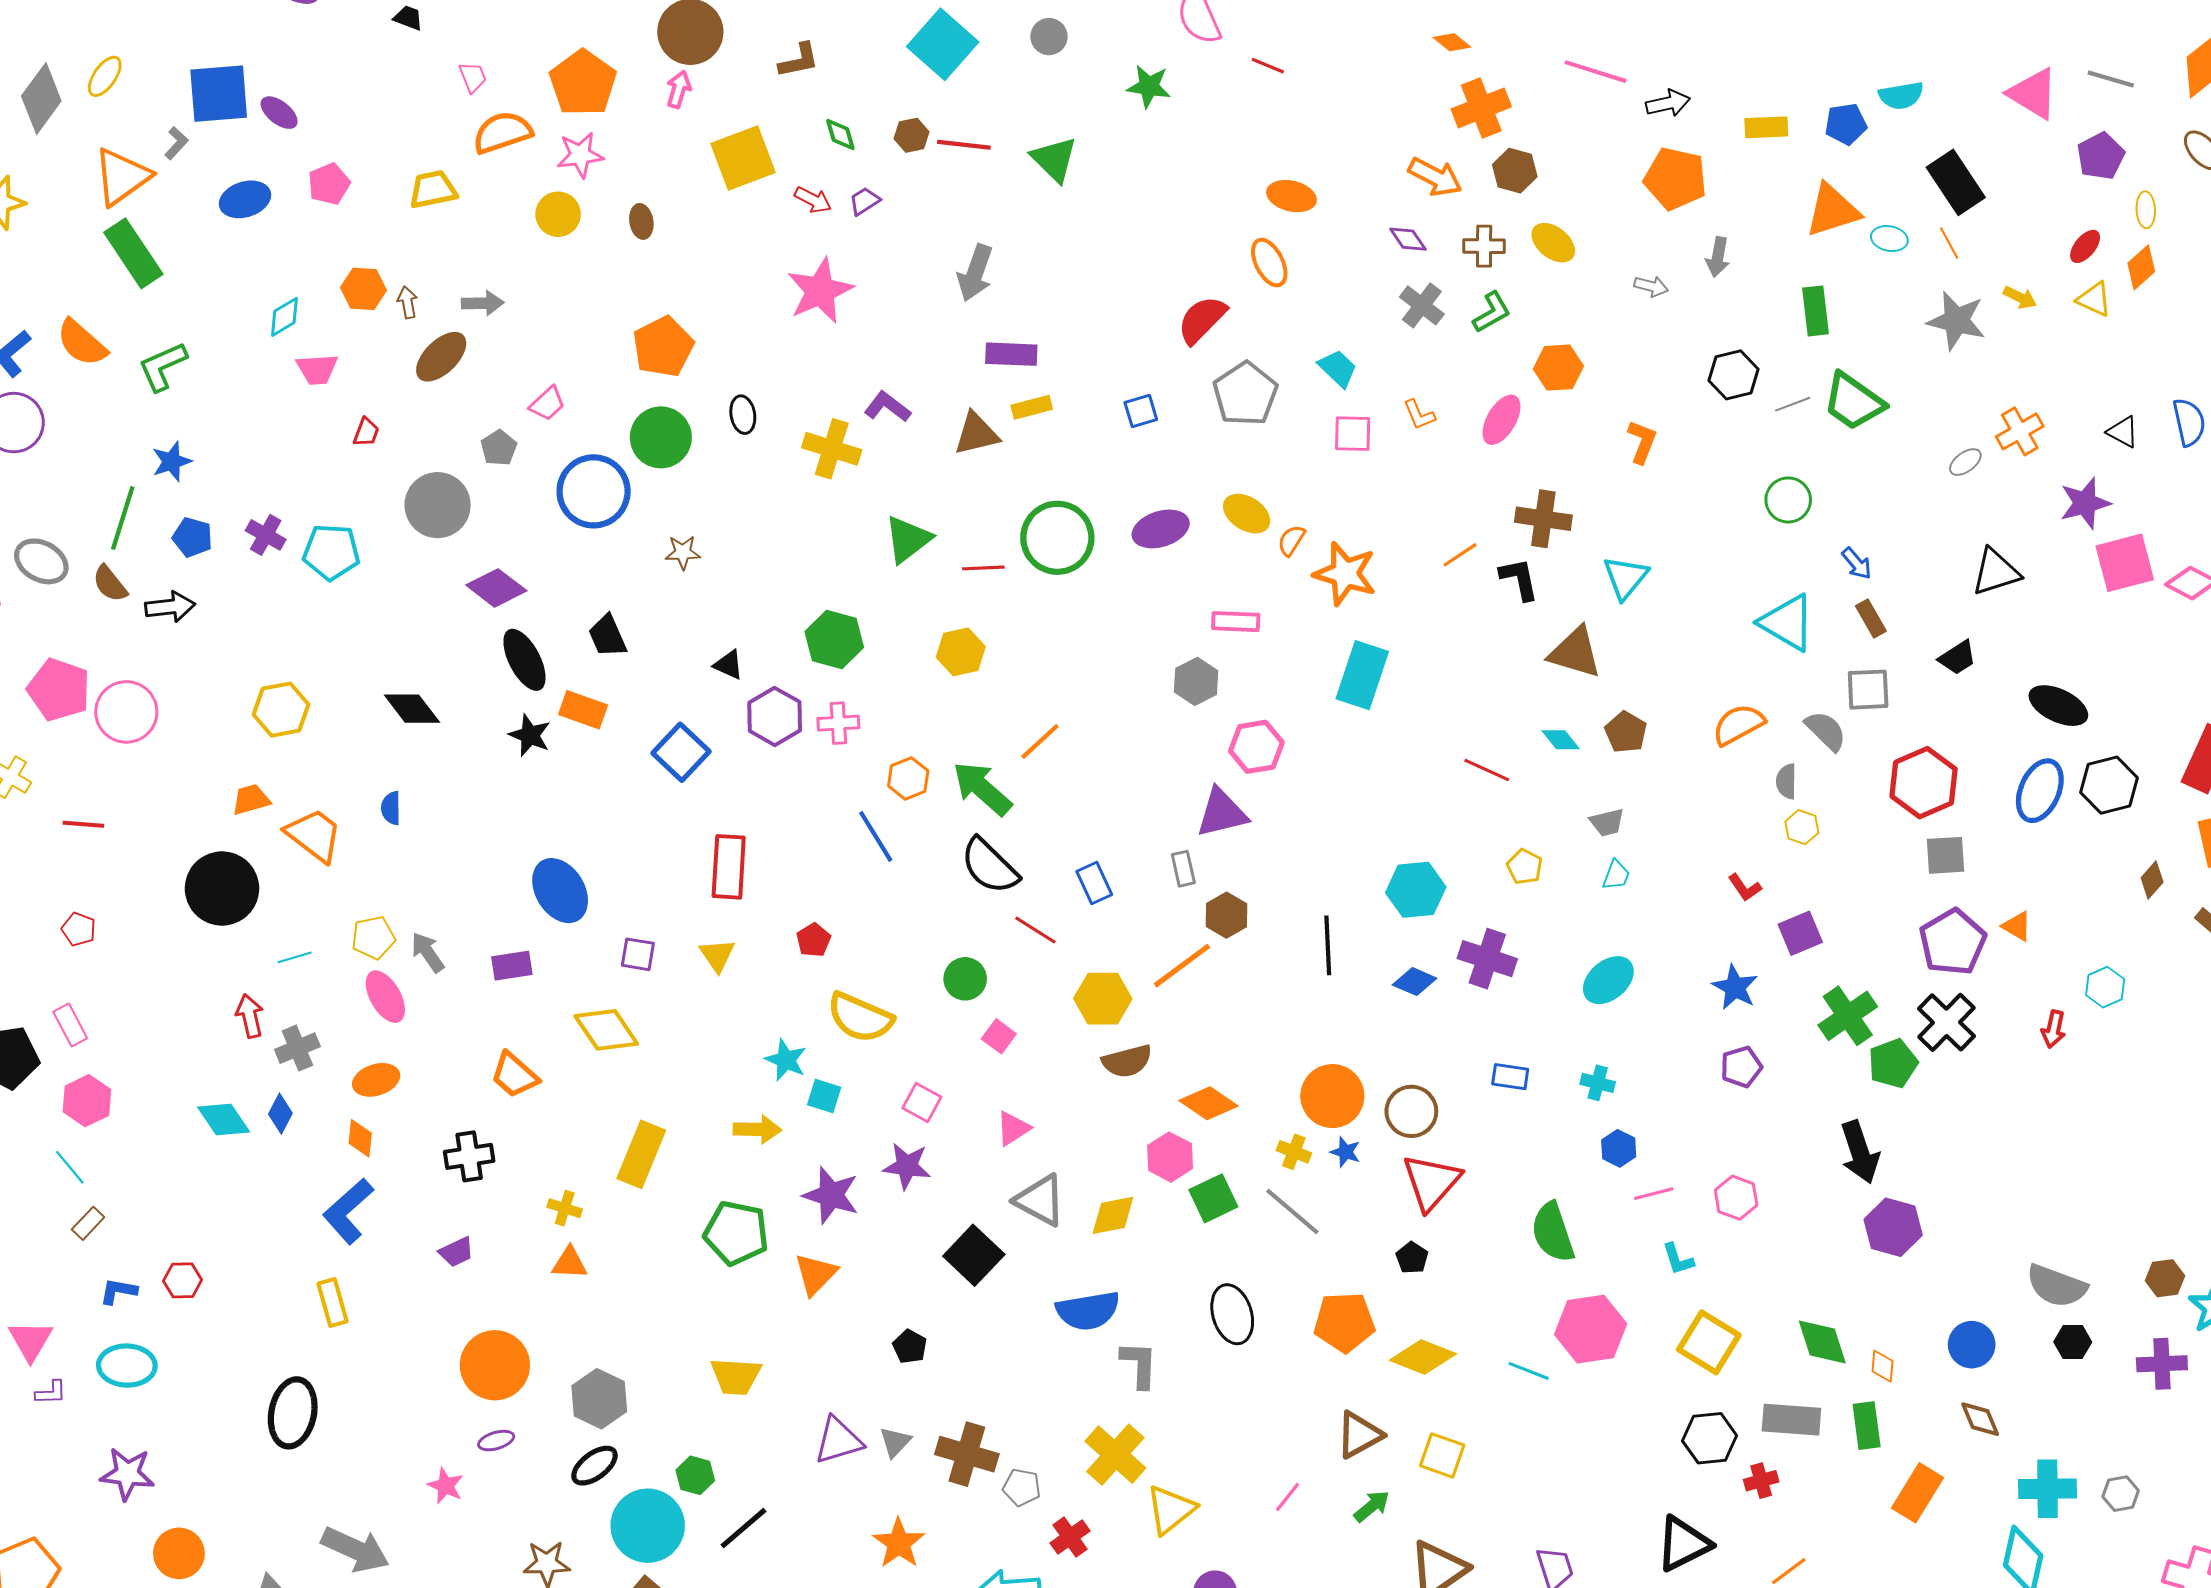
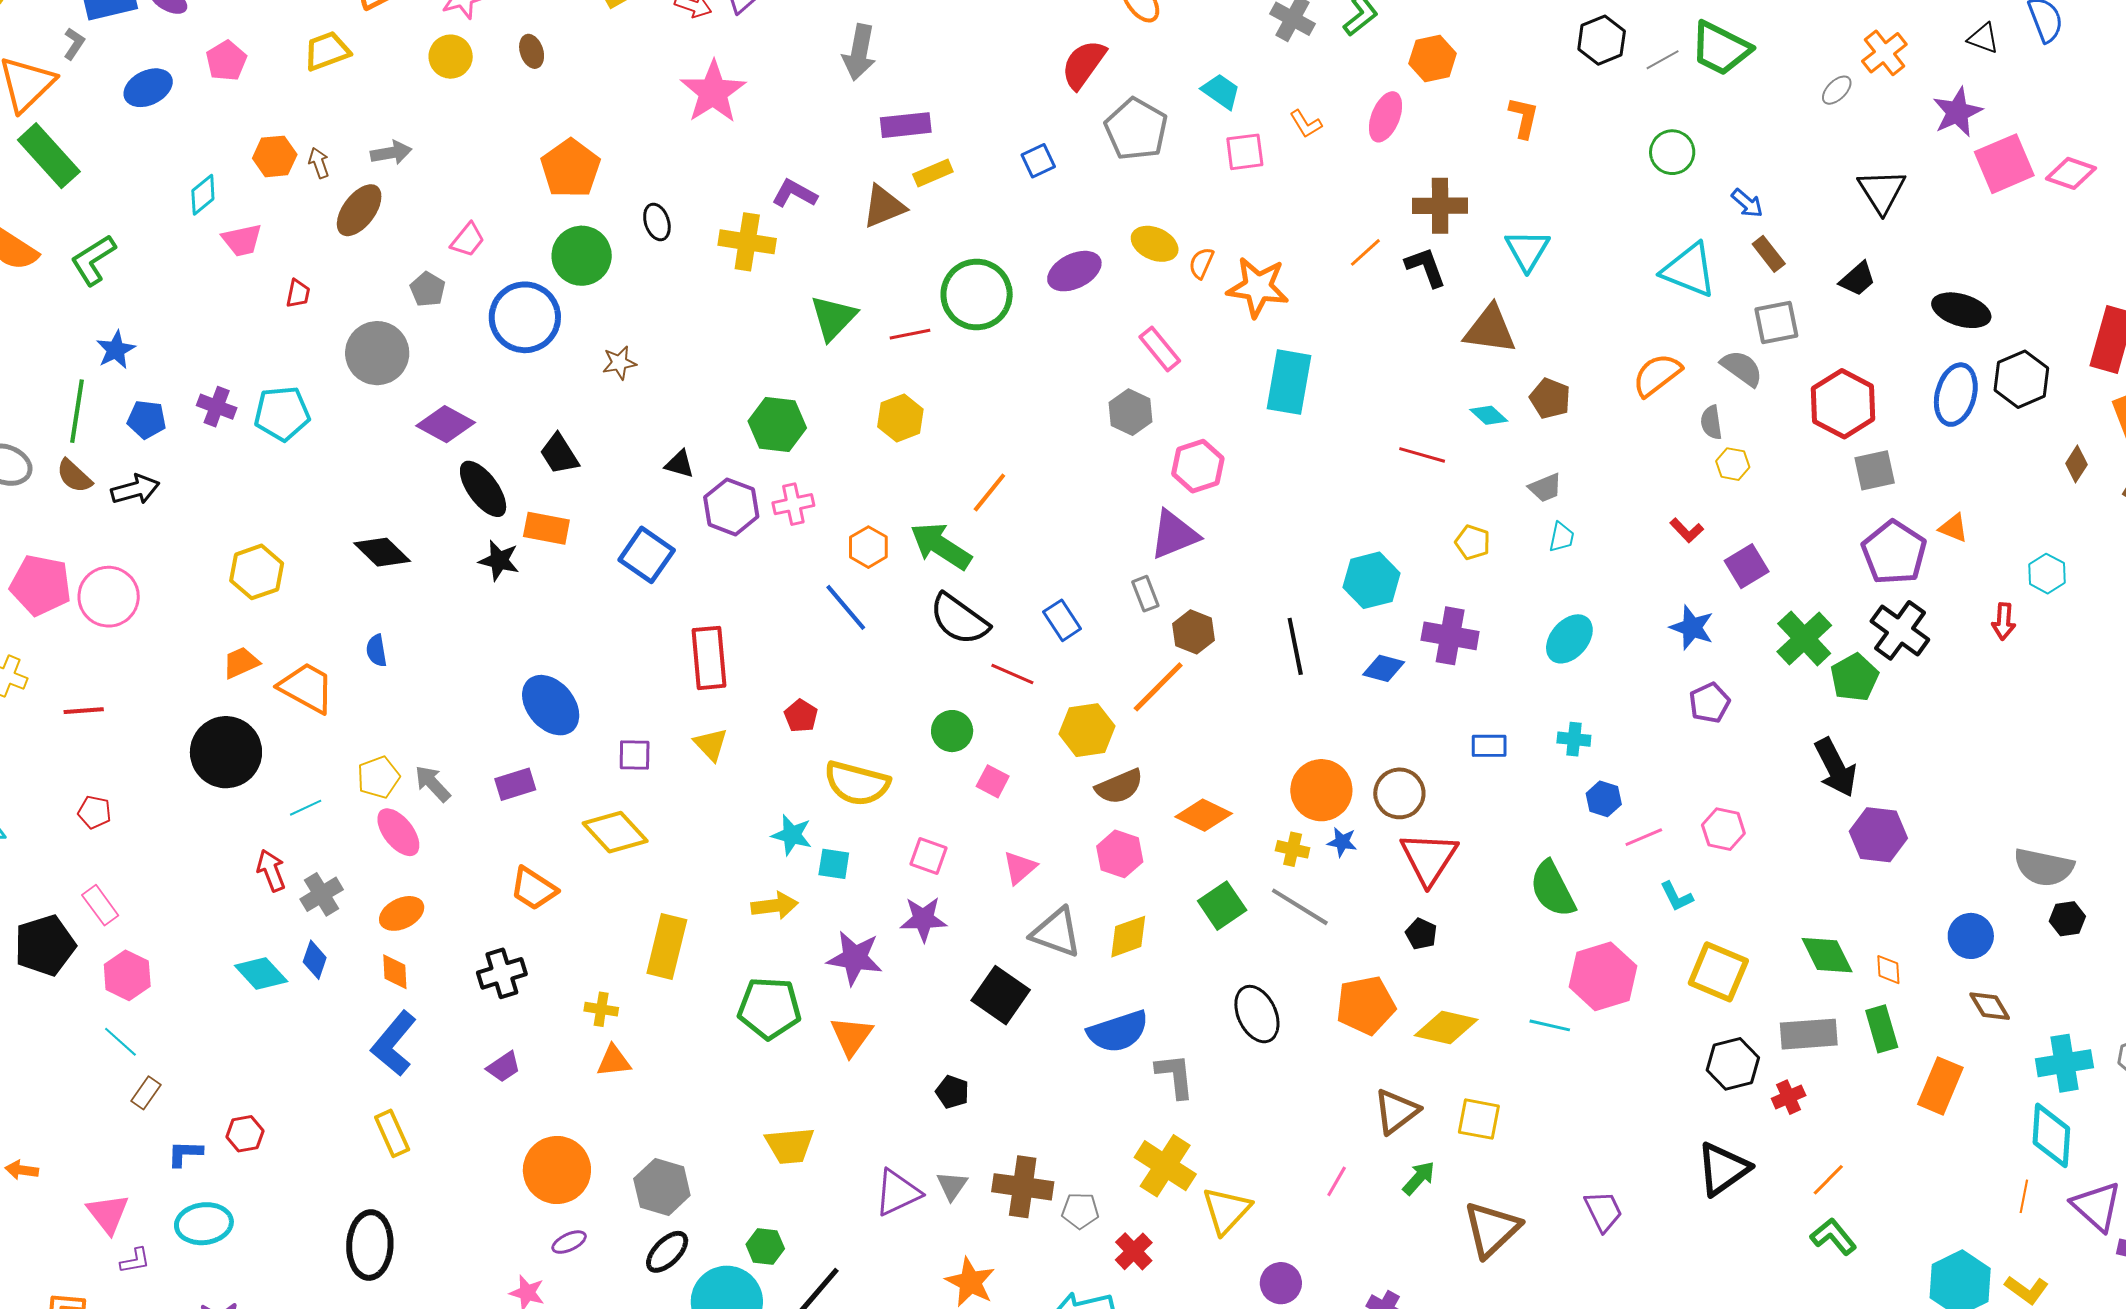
black triangle: (1996, 572) -> (1882, 191), turned -36
pink rectangle: (1236, 622) -> (1160, 349), turned 57
pink hexagon: (1170, 1157) -> (1120, 854), moved

